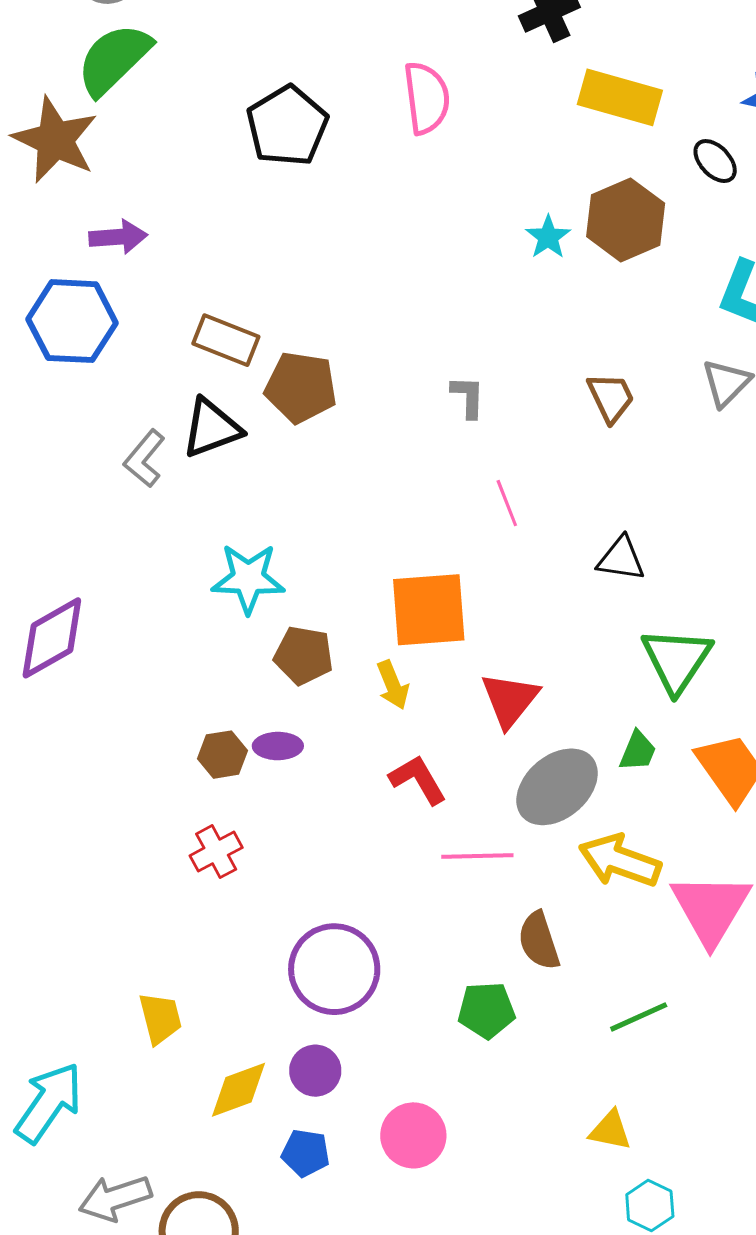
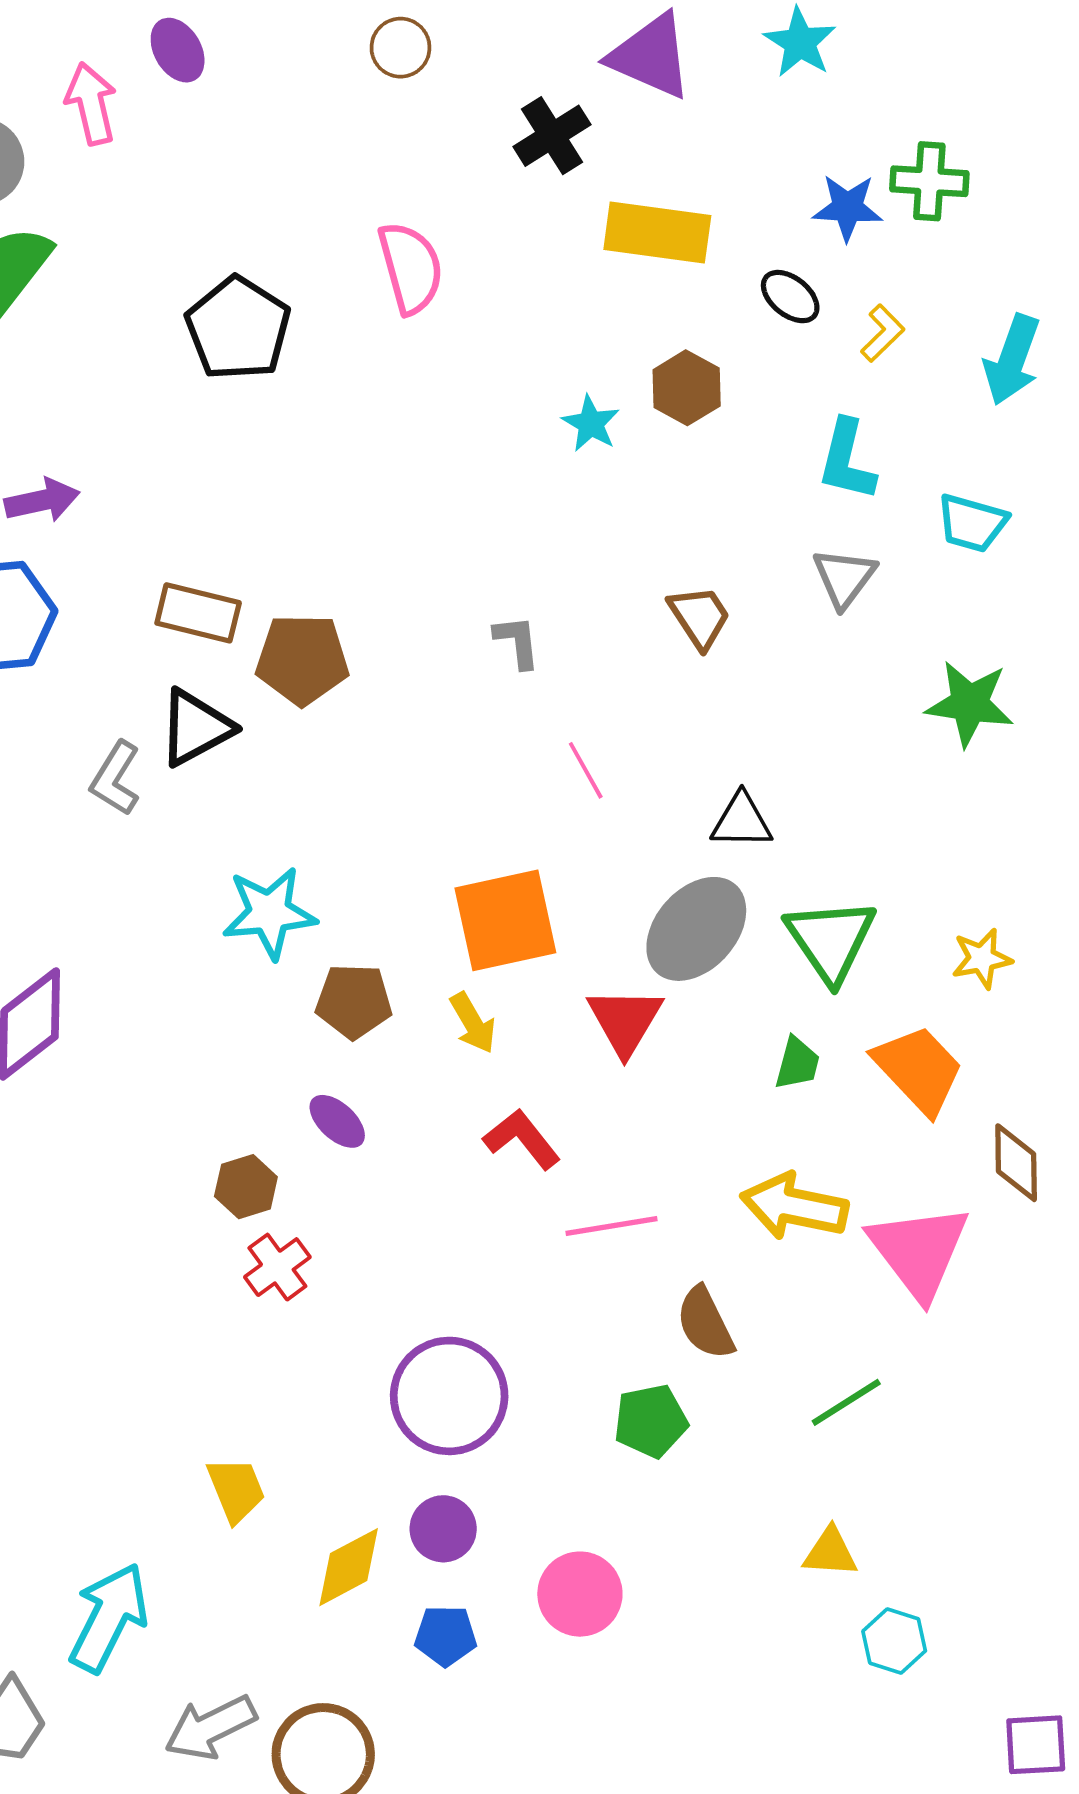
brown hexagon: (626, 220) -> (687, 388), size x0.7
purple ellipse: (278, 746) -> (337, 1121), turned 51
brown hexagon: (222, 755) -> (246, 1187), moved
gray ellipse: (557, 787) -> (696, 929), moved

